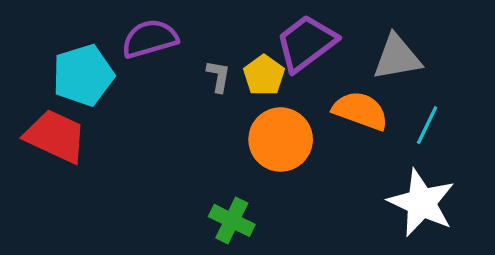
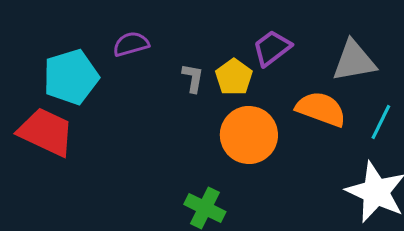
purple semicircle: (150, 39) -> (131, 44), size x0.7
purple trapezoid: (306, 43) -> (272, 48), size x0.7

